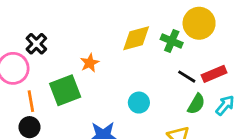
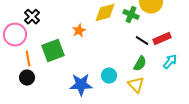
orange star: (90, 63) -> (79, 31), moved
cyan circle: (139, 103) -> (109, 76), moved
green semicircle: (196, 104) -> (140, 64), moved

